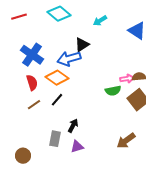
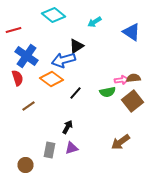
red line: (19, 17) -> (14, 30), moved
red semicircle: (32, 83) -> (18, 78), moved
black line: (57, 100) -> (76, 93), moved
gray rectangle: (55, 139) -> (50, 150), moved
brown circle: (23, 156) -> (26, 165), moved

